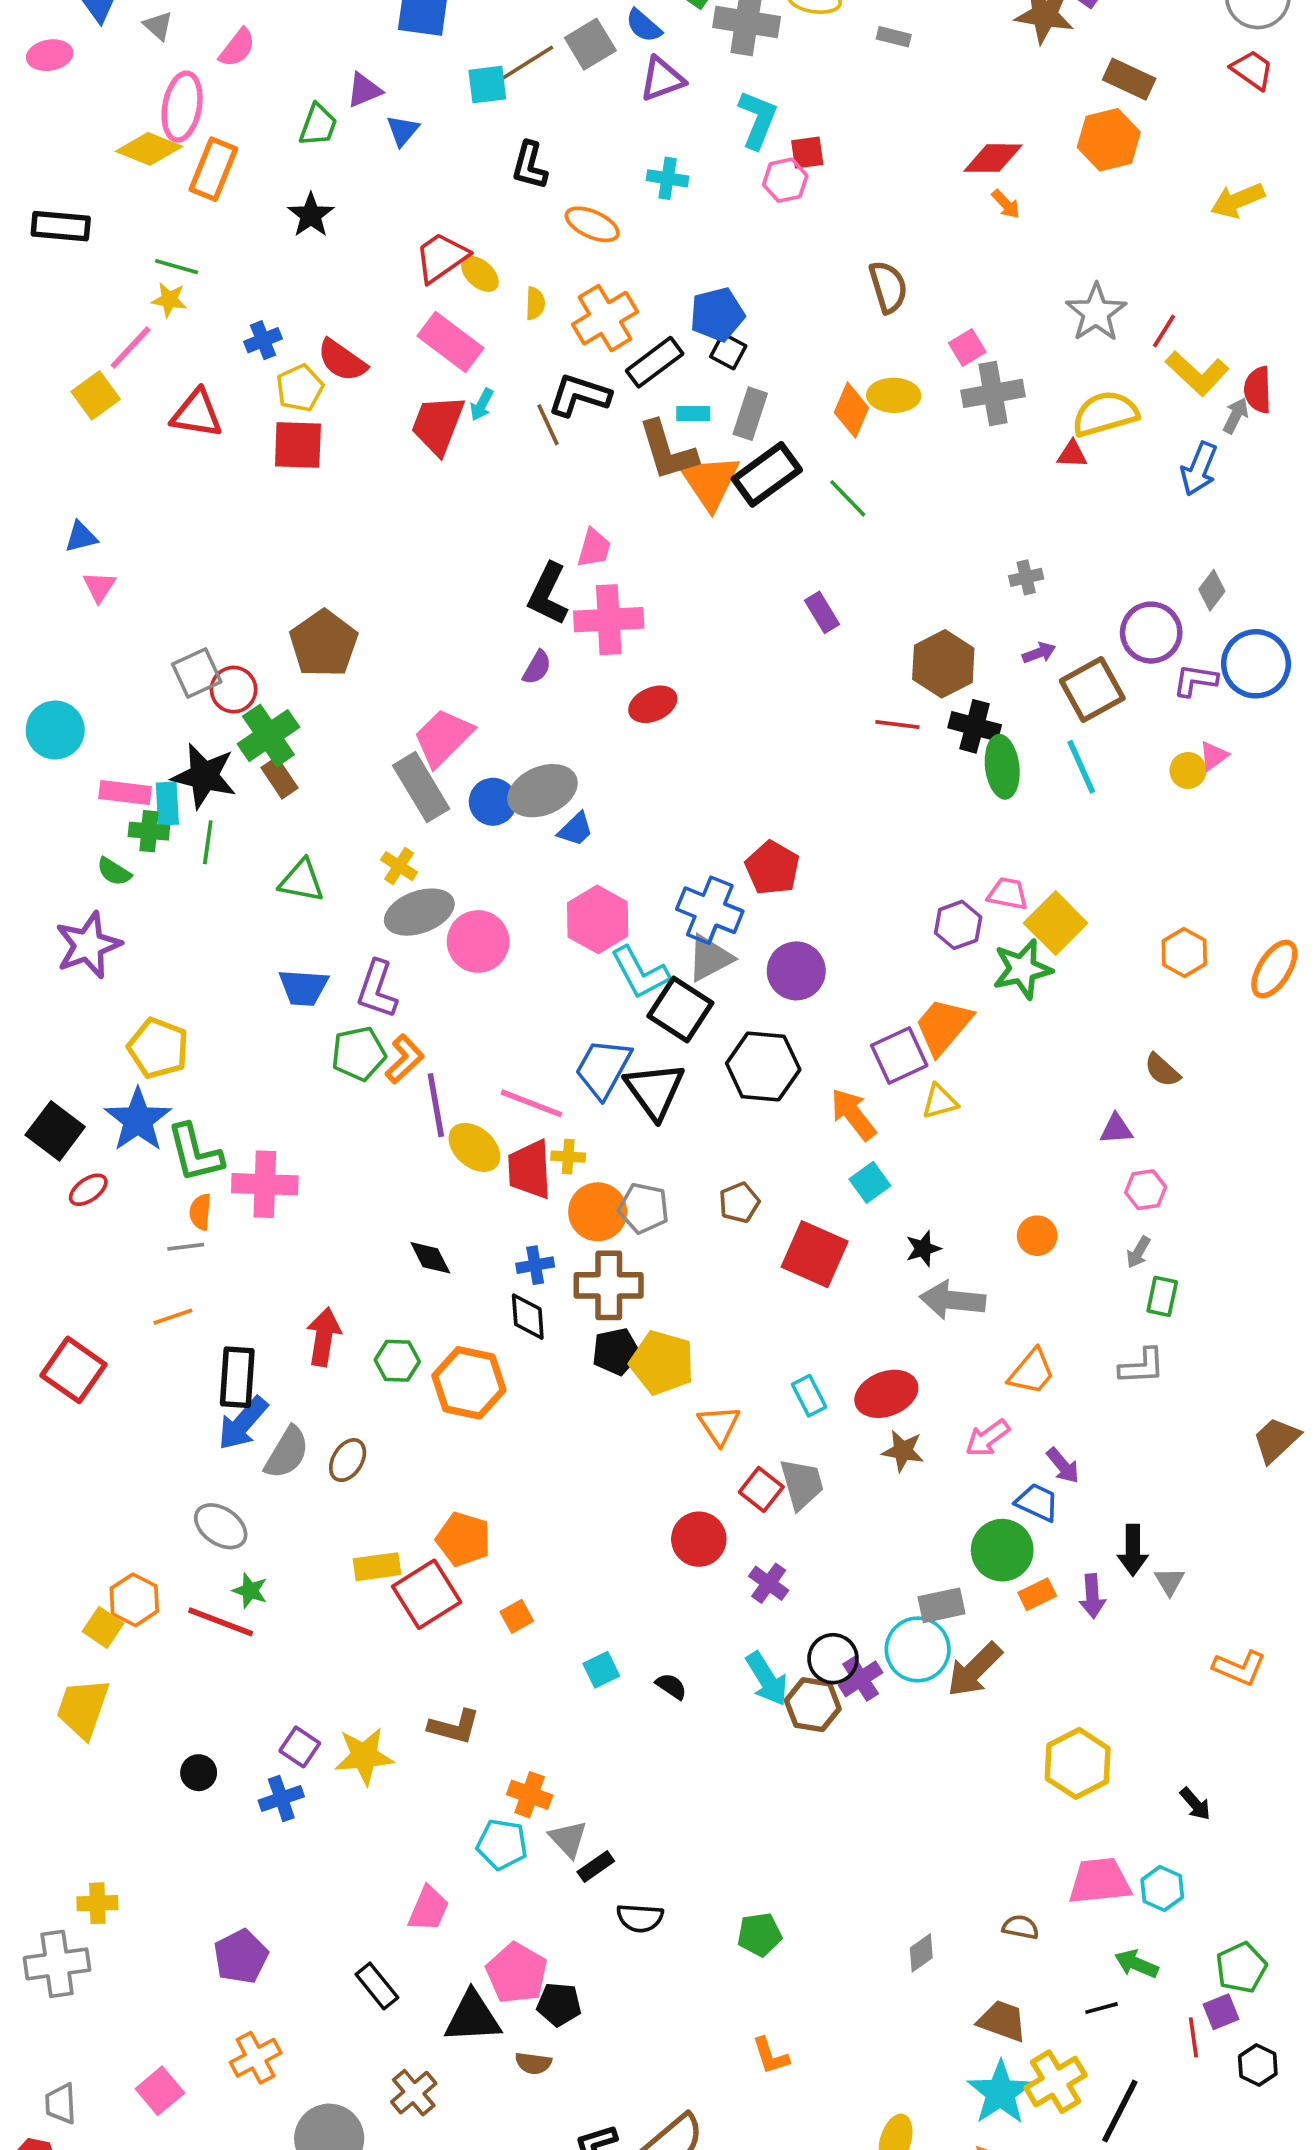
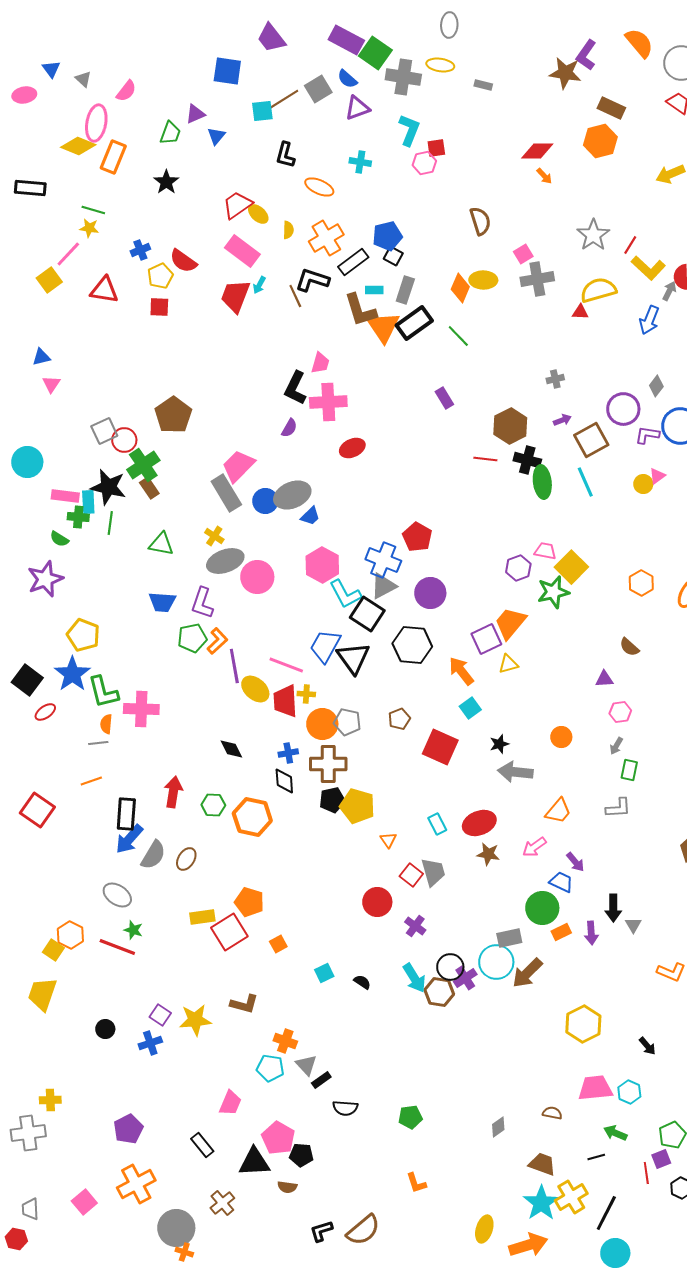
red square: (298, 445) -> (159, 307), size x0.7
orange triangle: (719, 1425) -> (388, 840), size x0.7
orange cross: (256, 2058) -> (136, 1184), size x1.4

